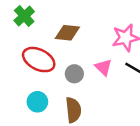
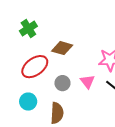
red ellipse: (39, 60) -> (35, 67), turned -72

